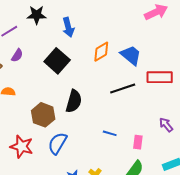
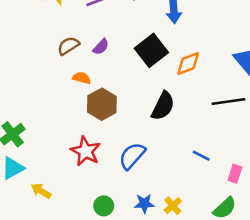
orange diamond: (101, 52) -> (188, 63), moved
purple semicircle: (17, 55) -> (101, 47), moved
brown hexagon: (43, 115) -> (102, 104), moved

